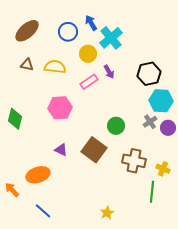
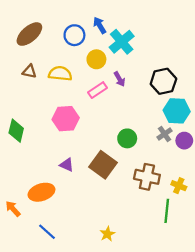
yellow star: (107, 213) -> (107, 234), moved

